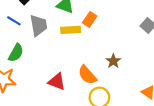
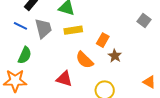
orange rectangle: (90, 19) -> (103, 40), moved
orange semicircle: (87, 75) -> (85, 60), moved

